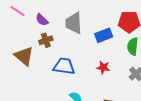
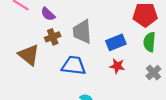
gray trapezoid: (74, 23) -> (82, 32), moved
blue rectangle: (104, 35) -> (116, 42), moved

